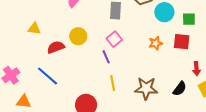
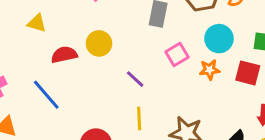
cyan circle: (164, 12) -> (219, 39), moved
pink square: (114, 39) -> (177, 54), moved
purple line: (106, 57) -> (135, 79), turned -32

